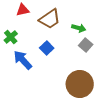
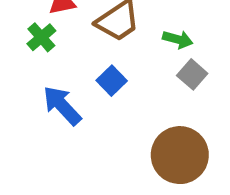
green cross: (11, 37) -> (41, 37), moved

